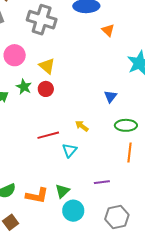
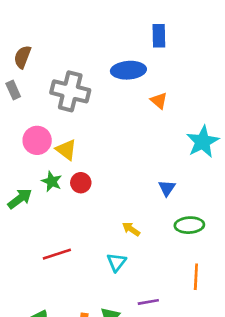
yellow triangle: (47, 66) -> (66, 150), moved
red line: (48, 135) -> (57, 254), moved
orange line: (129, 153) -> (196, 277), moved
purple line: (102, 182) -> (148, 302), moved

